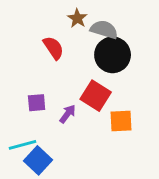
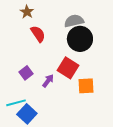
brown star: (77, 18) -> (27, 12), moved
gray semicircle: (104, 30) -> (74, 21), turned -30
purple square: (37, 103) -> (26, 73), turned -32

